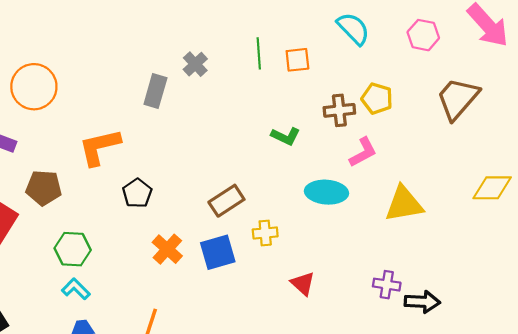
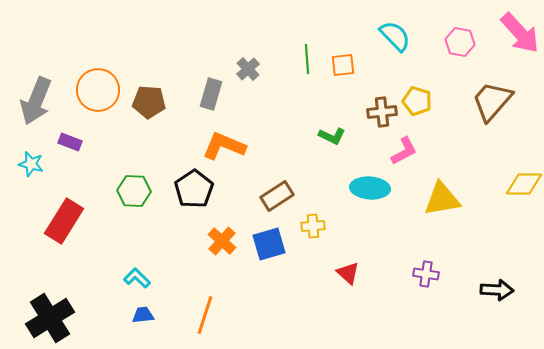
orange L-shape: (100, 147) -> (224, 146), moved, turned 36
brown pentagon: (44, 188) -> (149, 102), moved
black pentagon: (137, 193) -> (194, 189), size x1.4
green hexagon: (73, 249) -> (134, 191), moved
black arrow: (422, 302) -> (497, 290), moved

